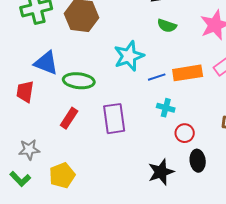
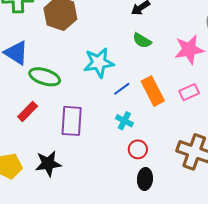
orange rectangle: (188, 73) -> (153, 91), turned 60
blue line: (157, 77) -> (122, 89), turned -30
black star: (161, 172) -> (48, 164), moved

